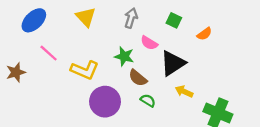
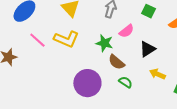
pink semicircle: (149, 43) -> (126, 31), turned -70
black triangle: (173, 63) -> (147, 49), size x0.7
yellow L-shape: (85, 70) -> (66, 39), moved

